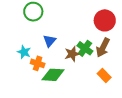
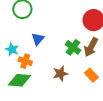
brown star: (72, 54) -> (60, 74), moved
green diamond: (53, 75) -> (19, 80), moved

